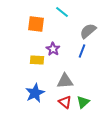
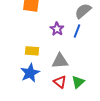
purple star: (53, 49) -> (57, 29), moved
yellow rectangle: (37, 60) -> (32, 51), moved

